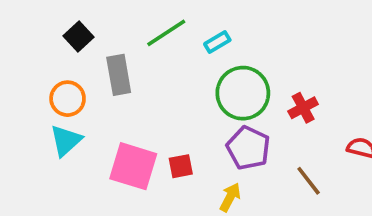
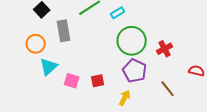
cyan triangle: (66, 141) -> (49, 67), moved
pink square: (133, 166) -> (72, 81), size x0.6

